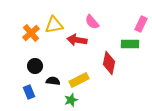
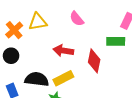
red arrow: (77, 40) -> (63, 51), moved
black circle: (35, 66) -> (11, 56), moved
black semicircle: (53, 81) -> (37, 79), size x1.6

